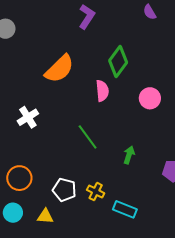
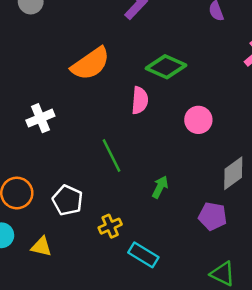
green diamond: (118, 62) -> (166, 67), turned 68
white pentagon: (64, 190) -> (68, 200), moved
yellow cross: (96, 192) -> (110, 226), turned 30

